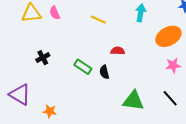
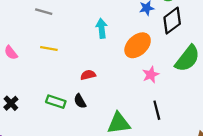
yellow line: (98, 20) -> (49, 48), moved
black line: (170, 98) -> (157, 110), turned 42

